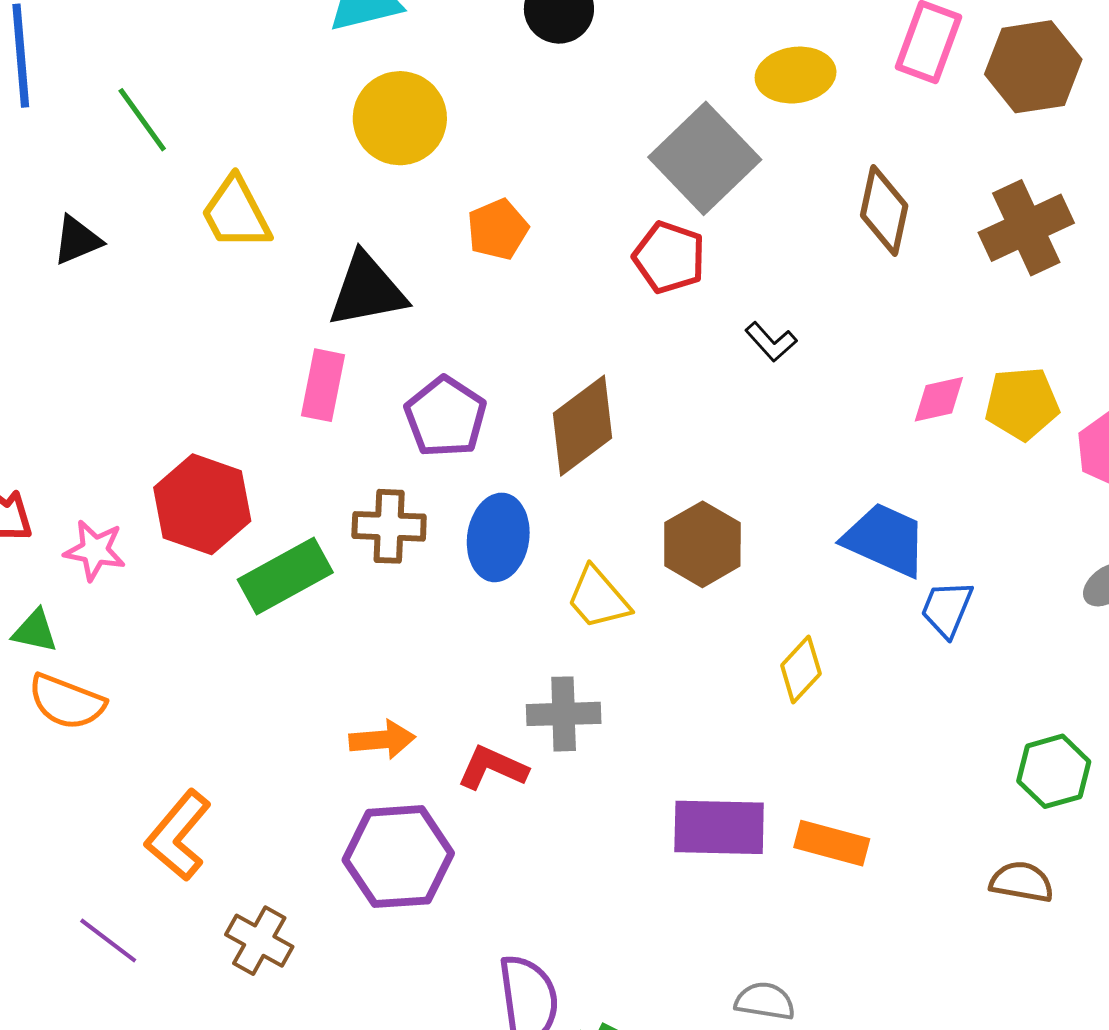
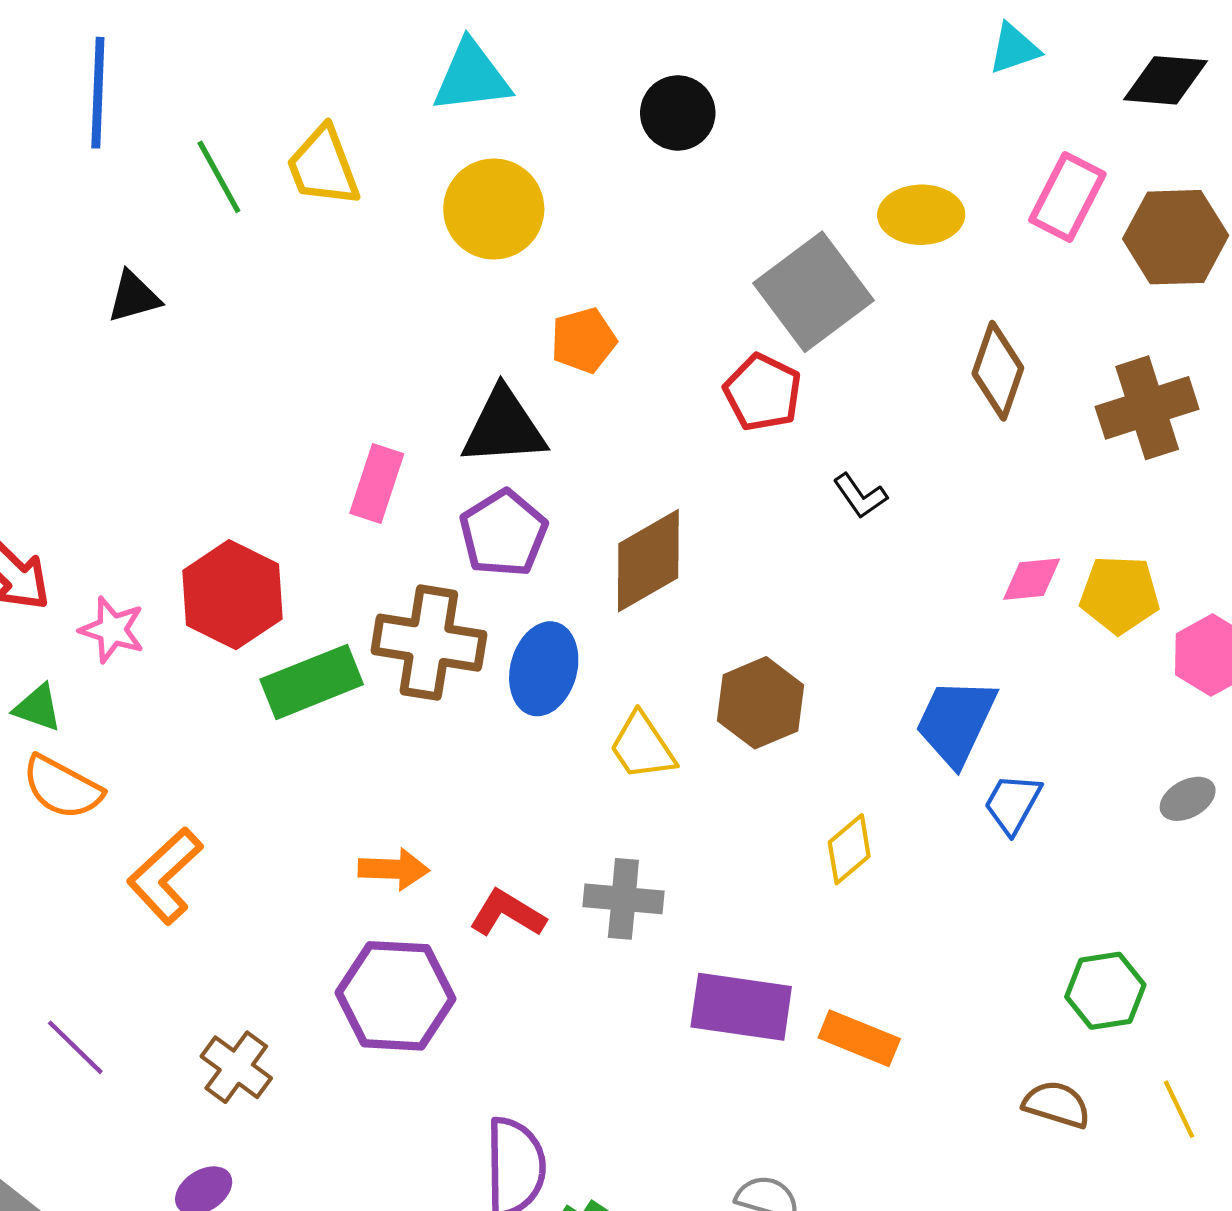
yellow trapezoid: (236, 213) -> (323, 167), moved
black triangle: (367, 290) -> (504, 427), moved
brown cross: (389, 526) -> (429, 643), size x1.4
blue trapezoid: (885, 540) -> (956, 722), turned -96
gray cross: (564, 714) -> (623, 899), moved
orange L-shape: (178, 835) -> (165, 876), moved

